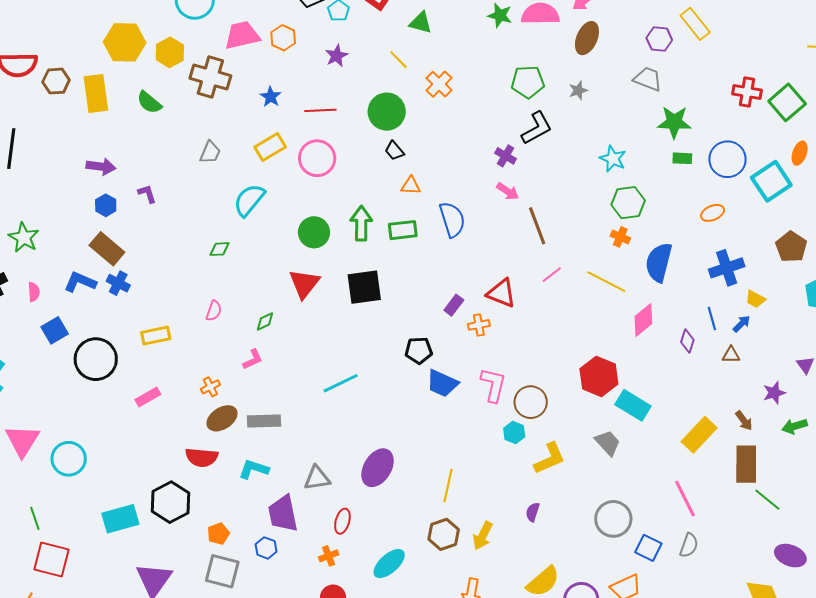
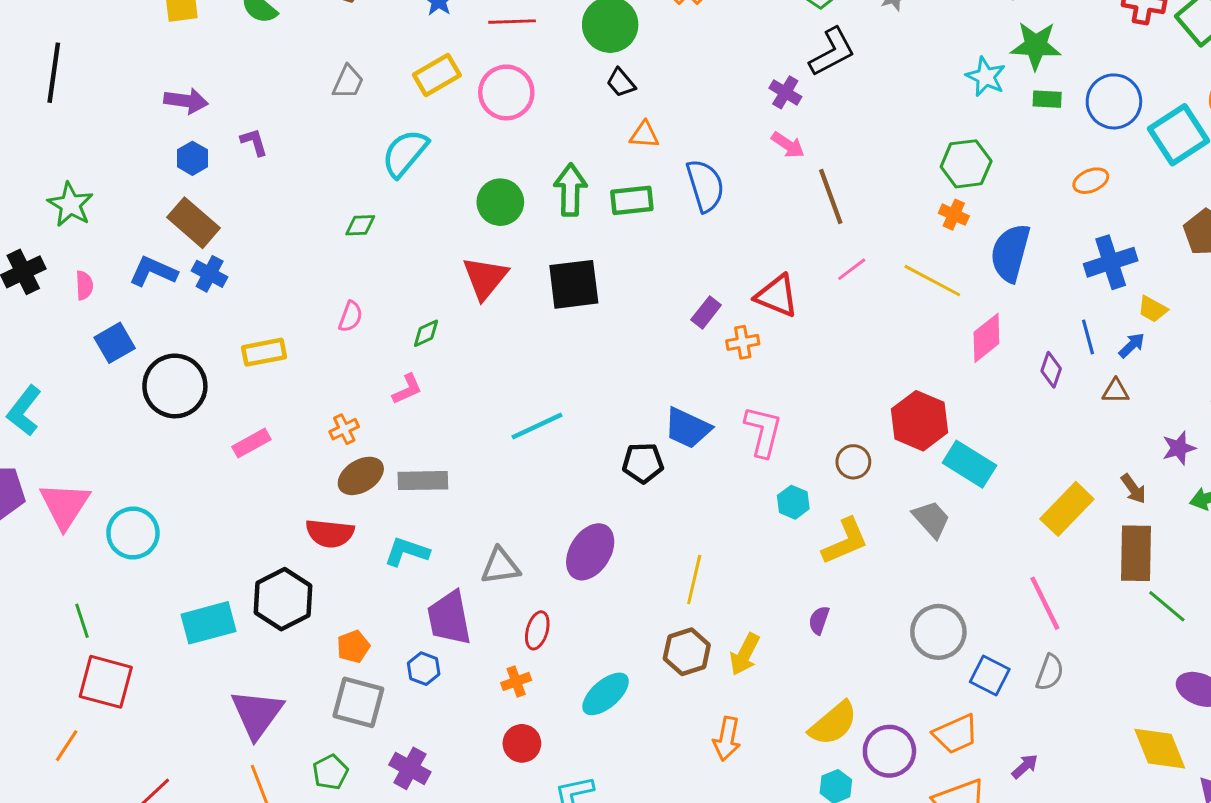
cyan star: (613, 159) -> (986, 77), moved
black pentagon: (419, 351) -> (643, 463), moved
brown circle: (531, 402) -> (853, 462), moved, size x0.7

